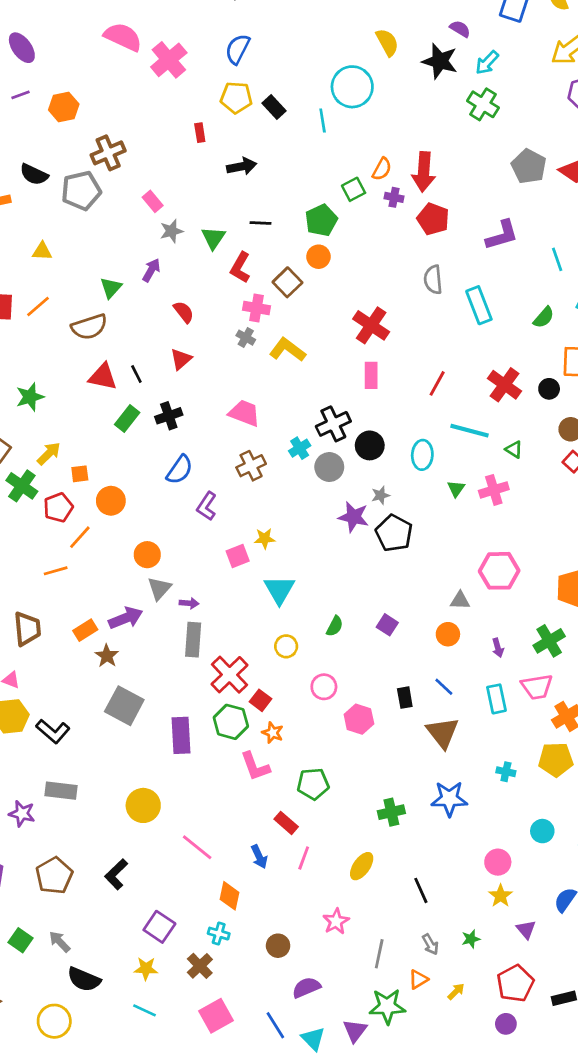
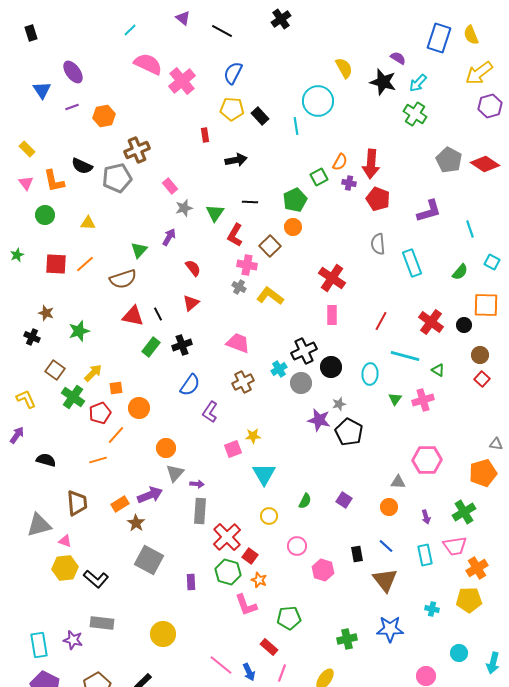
purple rectangle: (181, 735) -> (191, 582), size x0.6
pink line: (197, 847) -> (221, 665), moved

